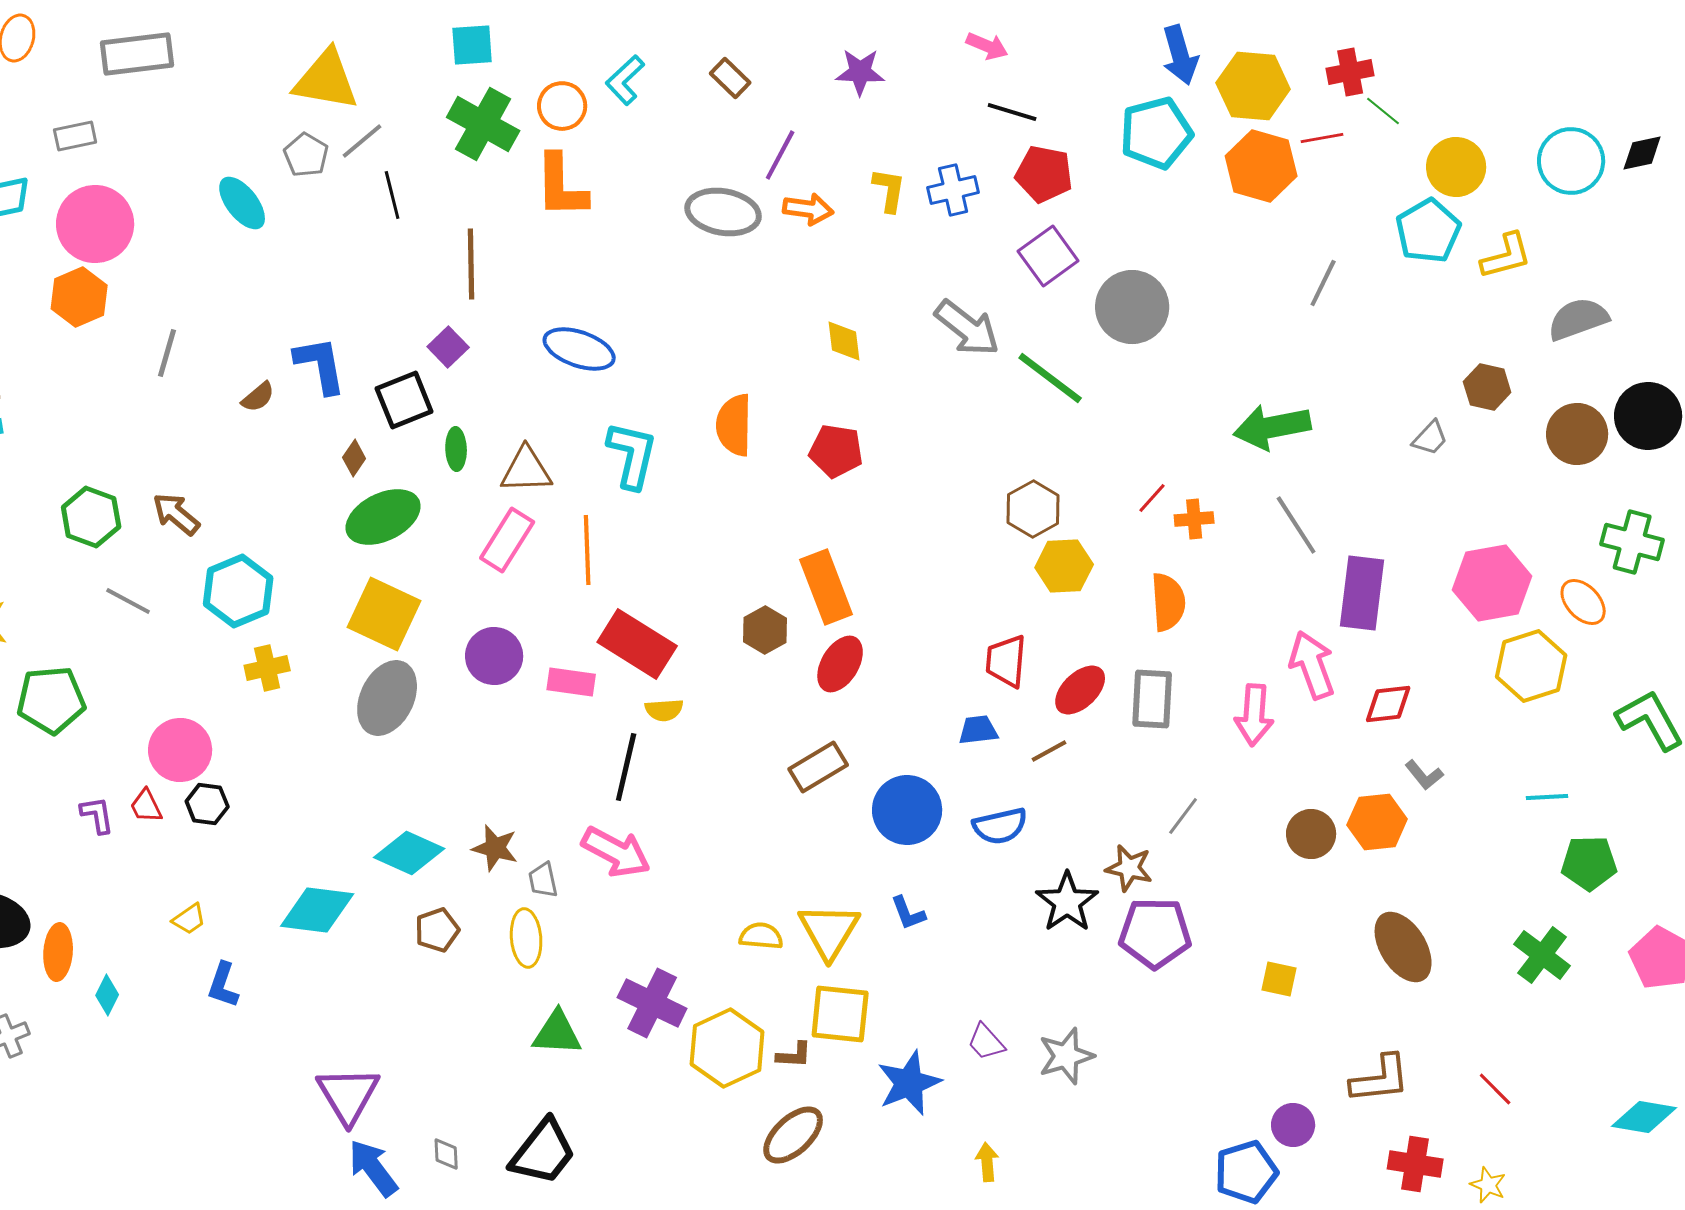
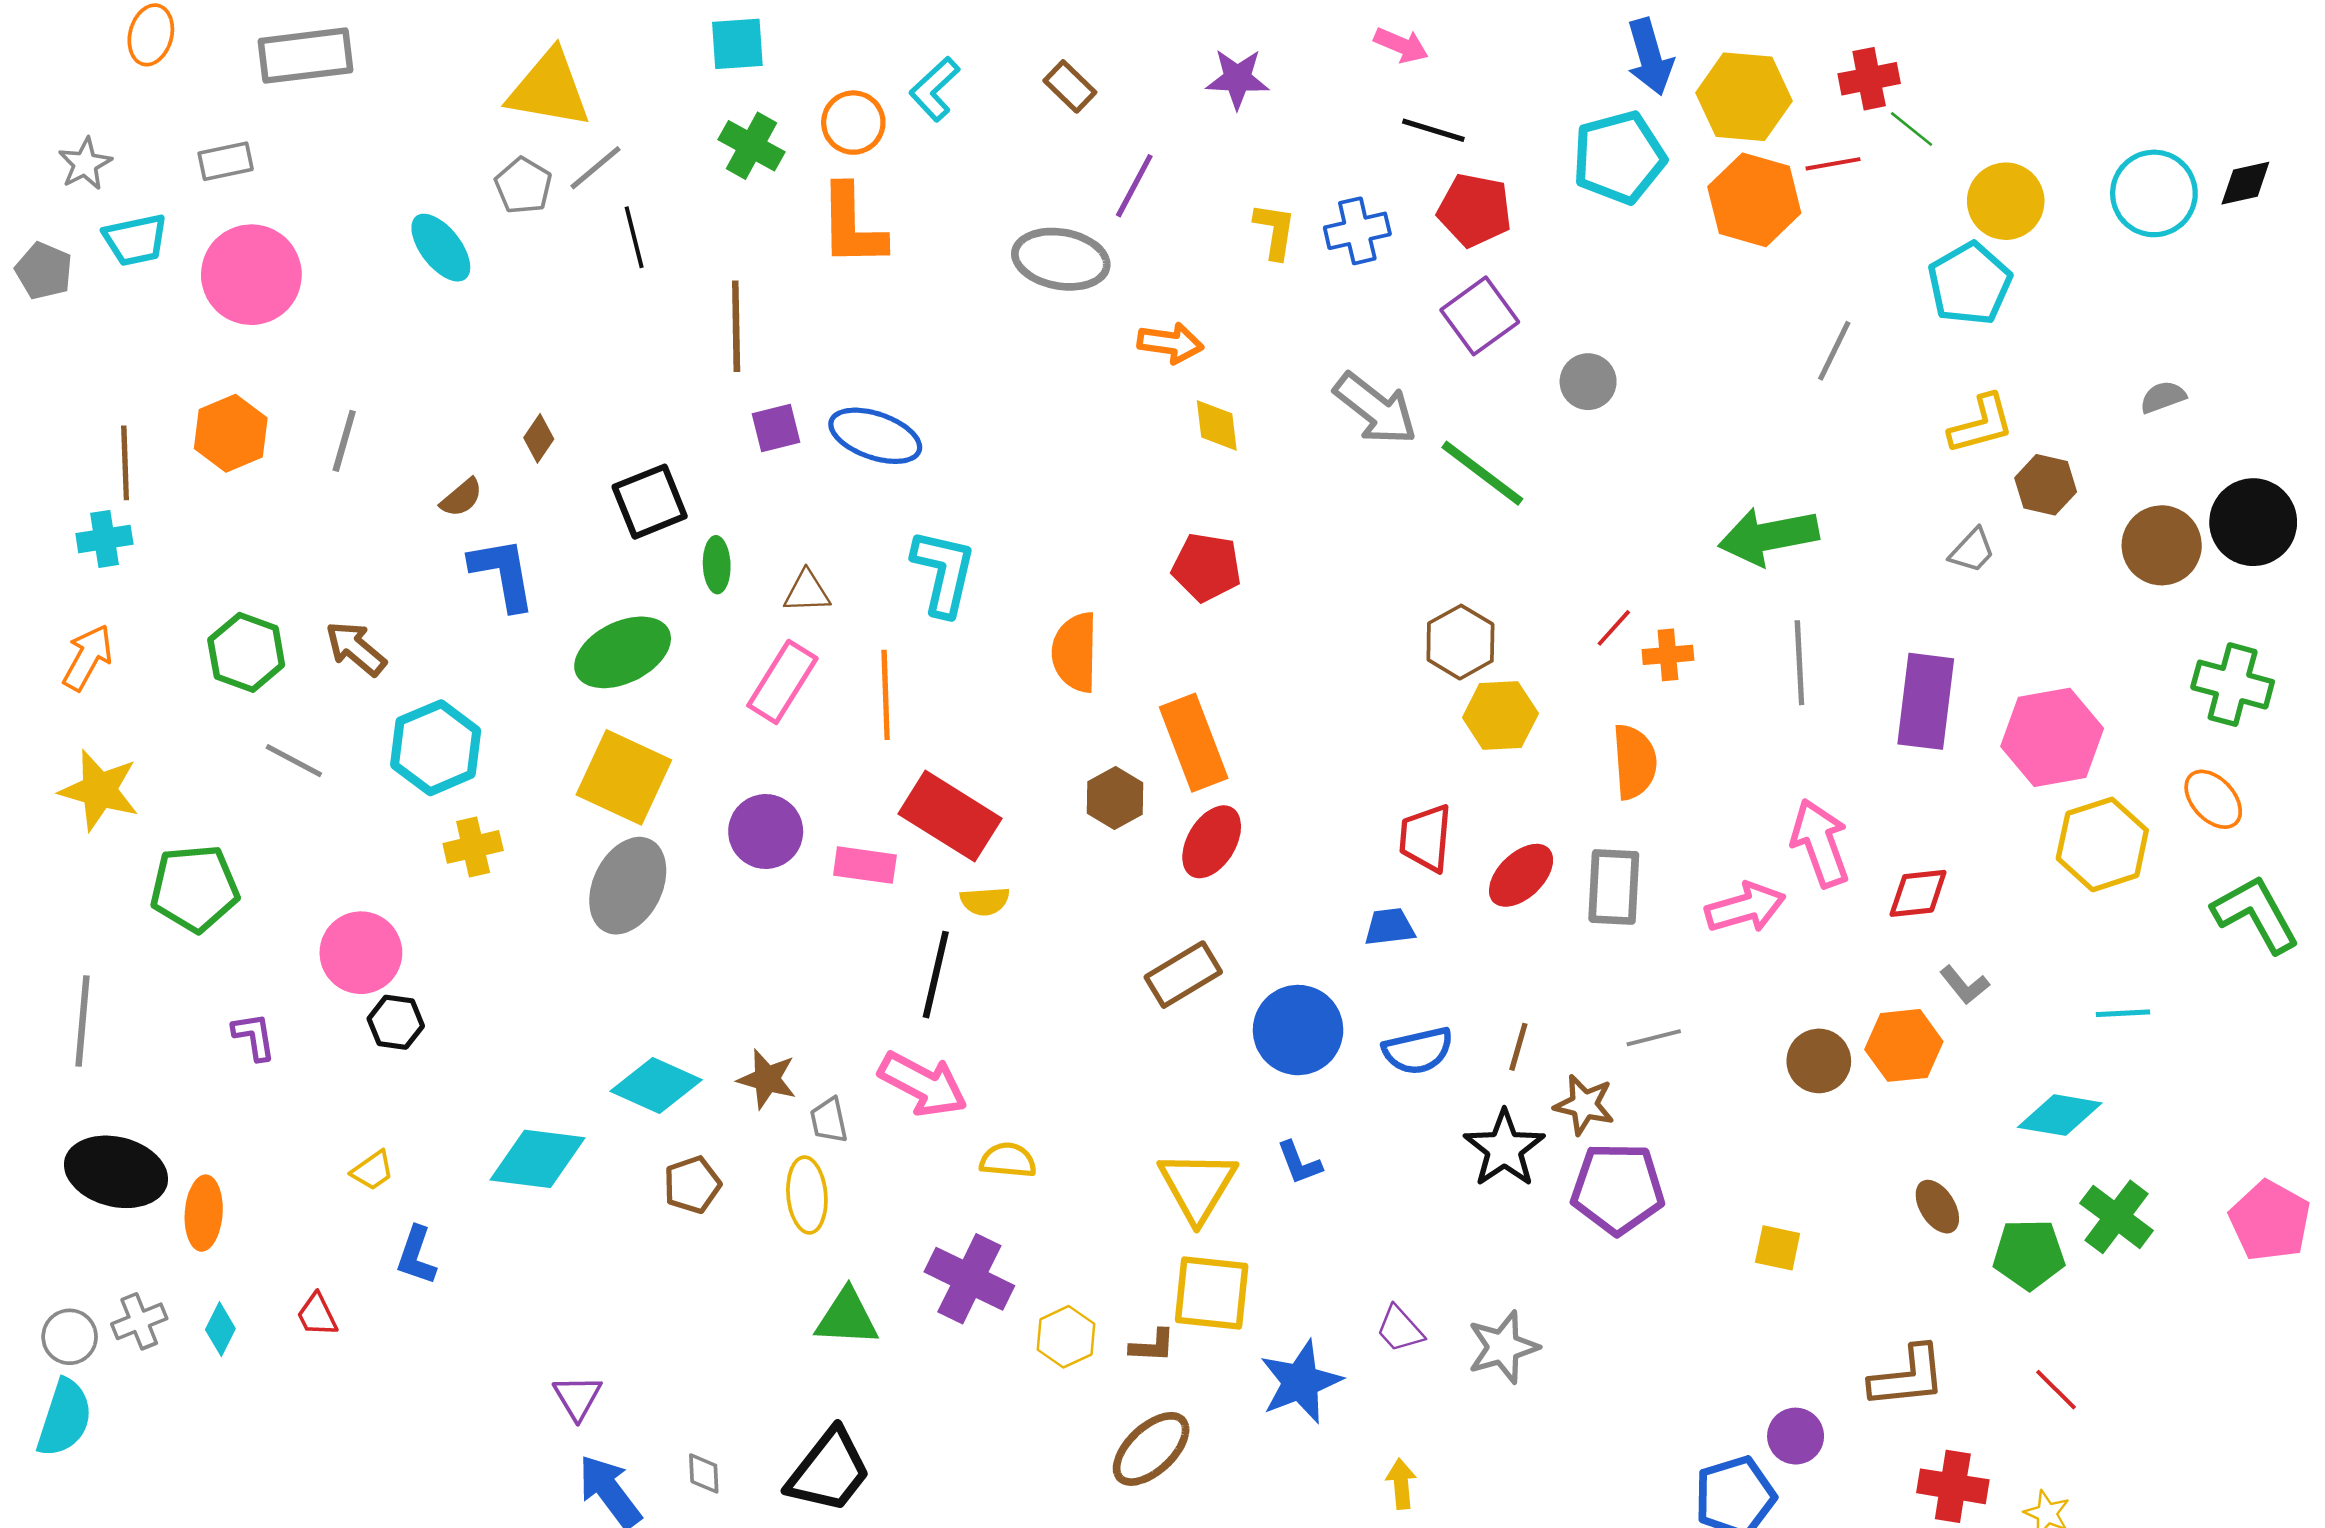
green cross: (483, 124) -> (751, 146), size x0.7
orange arrow: (808, 209) -> (1170, 343), moved
yellow L-shape: (1506, 256) -> (1981, 424), moved
orange hexagon: (79, 297) -> (231, 433), moved
gray circle: (1132, 307) -> (1588, 382), size x0.6
gray semicircle: (1578, 319) -> (2163, 397), size x0.6
purple square: (448, 347) -> (776, 428), moved, turned 30
blue L-shape: (320, 365) -> (503, 574), moved
orange semicircle: (734, 425) -> (1075, 652), moved
brown diamond: (354, 458) -> (539, 438), moved
brown triangle: (526, 470) -> (807, 592), size x0.7
gray line: (1296, 525) -> (1799, 663), turned 30
purple rectangle: (1362, 593) -> (1926, 701), moved
orange ellipse: (1583, 602) -> (2213, 799), moved
pink arrow: (1254, 715) -> (1745, 908), turned -110
brown line: (1049, 751) -> (1518, 1047), moved, turned -45
red trapezoid: (146, 806) -> (317, 1315), moved
gray line: (1183, 816) -> (1654, 1038), turned 39
green pentagon: (1589, 863) -> (2029, 1254), moved
yellow semicircle: (761, 936) -> (1008, 1160), moved
brown ellipse: (1403, 947) -> (1937, 1207), size x0.6
cyan diamond: (107, 995) -> (220, 1329), moved
yellow hexagon: (727, 1048) -> (1066, 1337), size x0.6
purple triangle: (348, 1095) -> (577, 1397), size x0.6
cyan diamond: (1644, 1117) -> (2060, 1115), moved

